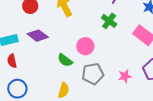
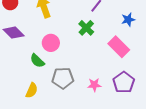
pink circle: (85, 46) -> (51, 43), moved

